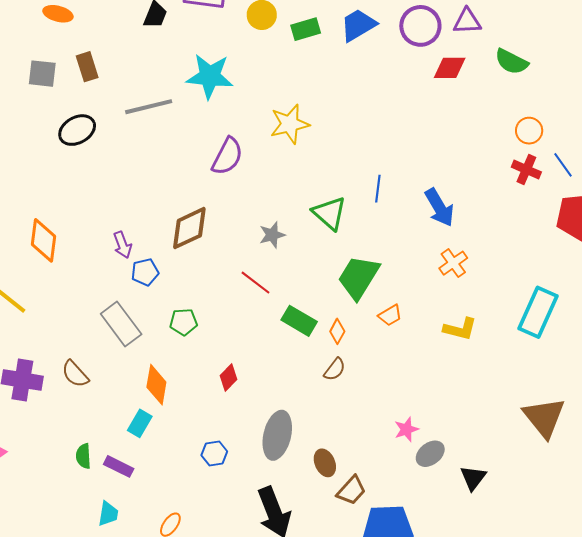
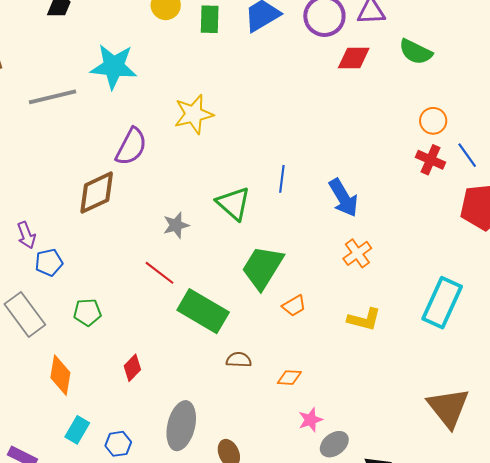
green rectangle: (306, 29) -> (210, 19), turned -72
brown diamond: (189, 228) -> (97, 193), moved
green rectangle: (299, 321) -> (203, 311), size x1.4
orange diamond: (337, 331) -> (289, 378), moved, turned 65
brown semicircle: (335, 369) -> (239, 360), turned -125
cyan rectangle: (140, 423) -> (77, 430), moved

